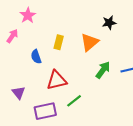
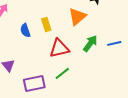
yellow rectangle: (59, 42) -> (46, 24), moved, turned -32
red triangle: (57, 80) -> (59, 48), moved

